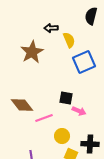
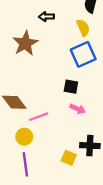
yellow semicircle: (69, 40) -> (83, 28), moved
black square: (66, 98) -> (71, 87), moved
yellow circle: (62, 136) -> (24, 137), moved

